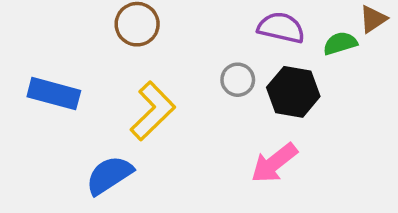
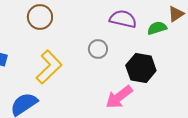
black hexagon: (293, 92) -> (141, 68), moved

